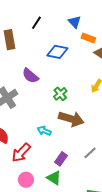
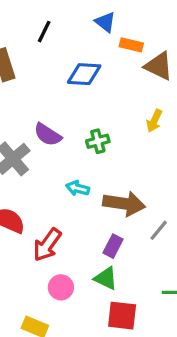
purple semicircle: (30, 76) -> (48, 135), moved
green cross: (60, 94) -> (98, 141), turned 32
brown arrow: (71, 119) -> (124, 204), moved
cyan arrow: (44, 131) -> (78, 188), moved

